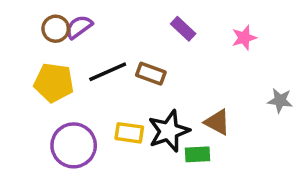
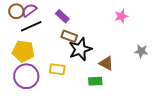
purple rectangle: (183, 29) -> (62, 16), moved
black line: (108, 72) -> (31, 26), moved
yellow pentagon: (54, 83) -> (23, 51), moved
black star: (169, 131) -> (80, 49), moved

